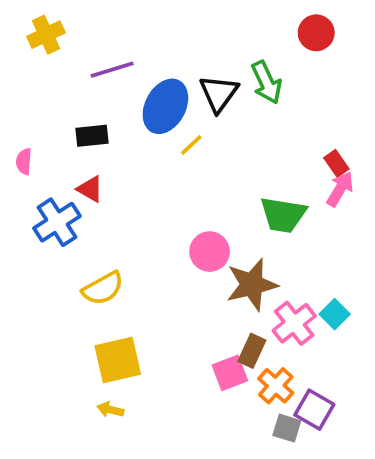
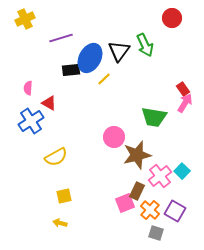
black rectangle: (92, 136) -> (71, 70), moved
pink semicircle: (24, 161) -> (28, 88), moved
yellow square: (118, 360) -> (64, 196), size x0.6
purple square: (314, 410) -> (175, 211), moved

